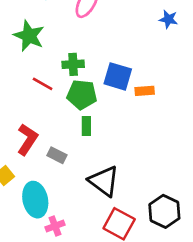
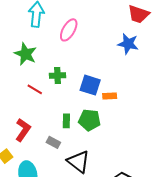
blue star: (168, 19) -> (128, 44), size x1.5
green pentagon: (82, 95) -> (89, 120), moved
gray rectangle: (57, 155) -> (53, 142), moved

